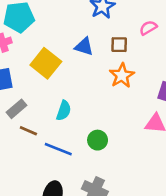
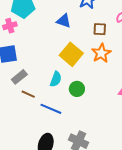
blue triangle: (84, 47) -> (64, 21), moved
yellow square: (46, 63) -> (71, 54), moved
green circle: (98, 140) -> (77, 89), moved

